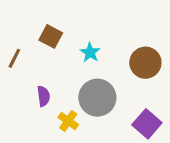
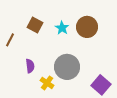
cyan star: (90, 52) -> (62, 28), moved
brown circle: (145, 63) -> (87, 27), moved

